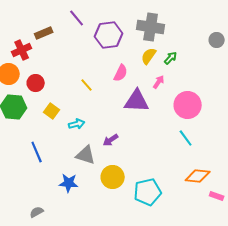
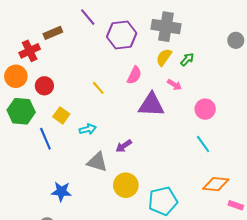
pink arrow: (159, 82) -> (174, 85), turned 88
pink circle: (188, 105) -> (205, 109), size x0.7
blue line: (37, 152) -> (45, 139), moved
blue star: (69, 183) -> (61, 192), moved

